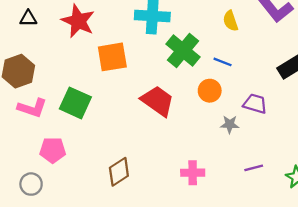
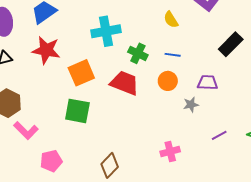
green cross: (183, 51) -> (138, 53), size x0.7
red trapezoid: (158, 101) -> (125, 83), moved
green square: (75, 103) -> (77, 111), moved
pink L-shape: (32, 108) -> (26, 131), turned 40

